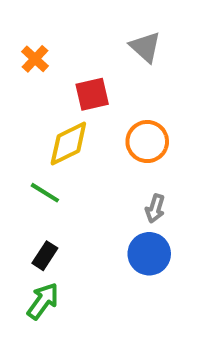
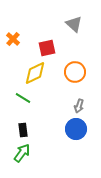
orange cross: (35, 59) -> (13, 39), moved
black rectangle: (45, 256) -> (23, 130), turned -40

